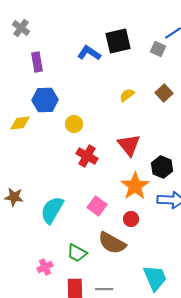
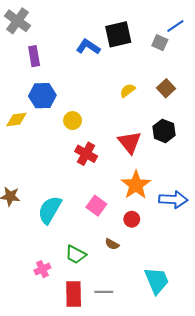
gray cross: (21, 28) -> (17, 21), size x1.4
black hexagon: (162, 167) -> (164, 131), moved
brown semicircle: (112, 243) -> (112, 244), size x0.5

